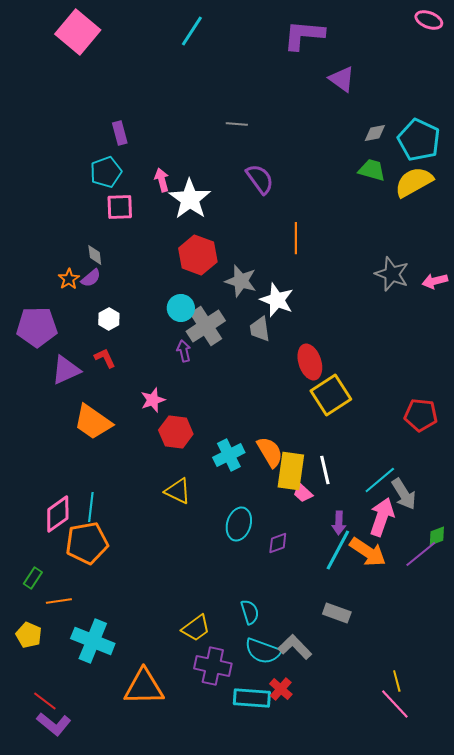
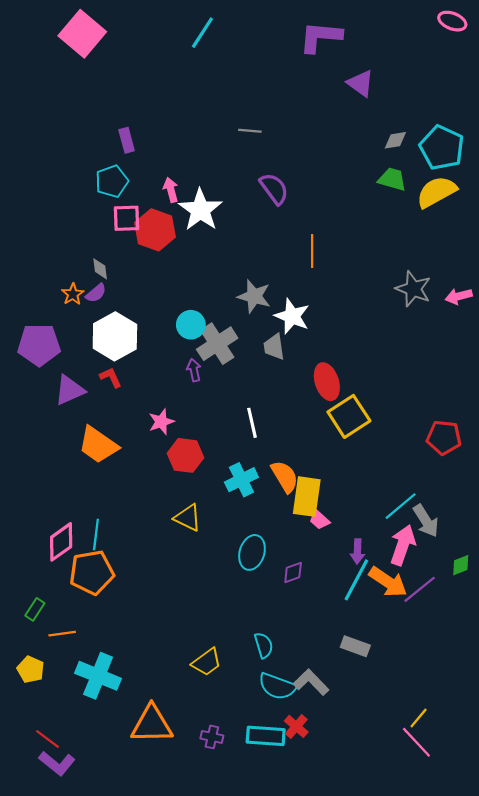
red hexagon: (198, 255) -> (155, 230), moved
white hexagon: (109, 319) -> (115, 336), size x2.0
white line: (325, 470) -> (252, 423), moved
purple line: (421, 554) -> (420, 589), moved
purple cross: (213, 666) -> (212, 737), moved, size x0.6
yellow line: (397, 681) -> (419, 718), turned 55

